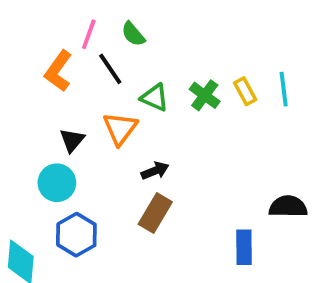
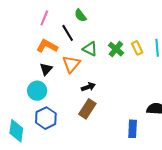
pink line: (89, 34) -> (44, 18), moved
orange L-shape: (58, 71) -> (47, 46), moved, turned 80

